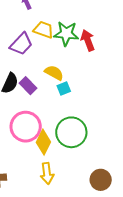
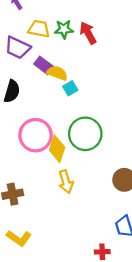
green star: (66, 34) -> (64, 29), size x0.7
purple trapezoid: (21, 44) -> (18, 48), turned 80
purple rectangle: (28, 86) -> (44, 65), moved

